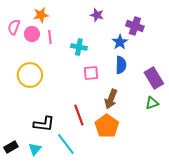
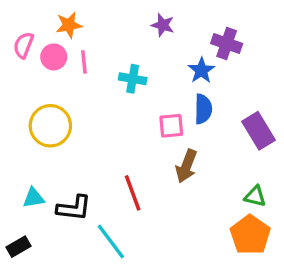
pink square: (91, 73) -> (171, 126), moved
green triangle: (152, 103) -> (255, 196), moved, turned 32
orange pentagon: (107, 126) -> (250, 235), moved
cyan triangle: (35, 149) -> (34, 198), moved, turned 40

